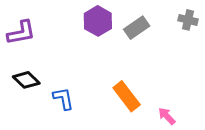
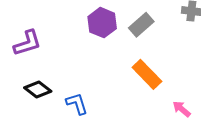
orange rectangle: (127, 96) -> (147, 74), moved

